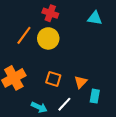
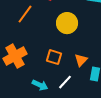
yellow circle: (48, 38) -> (67, 23), moved

